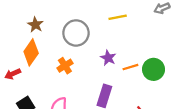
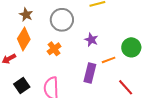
orange line: (130, 67) -> (109, 60), moved

